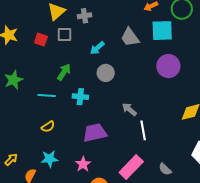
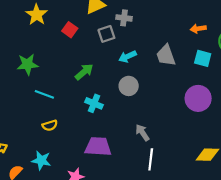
cyan square: (162, 31) -> (203, 58), size x0.7
gray square: (64, 34) -> (106, 34), moved, turned -35
cyan line: (47, 95) -> (44, 94), moved

